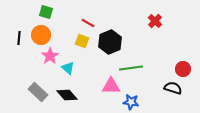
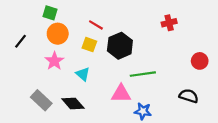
red cross: (155, 21) -> (169, 23), turned 32
orange circle: (41, 35) -> (58, 34), moved
black line: (19, 38) -> (21, 41), turned 32
cyan triangle: (68, 68) -> (83, 74), moved
red circle: (183, 69) -> (200, 61), moved

